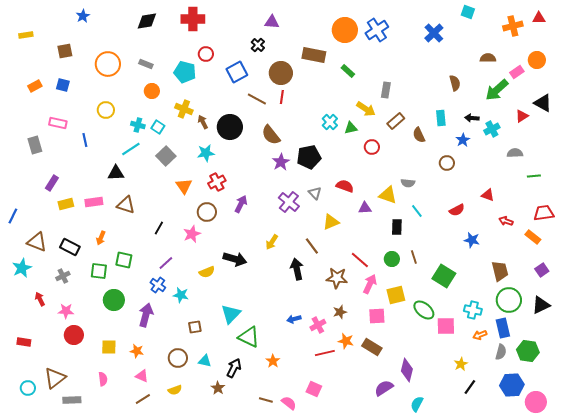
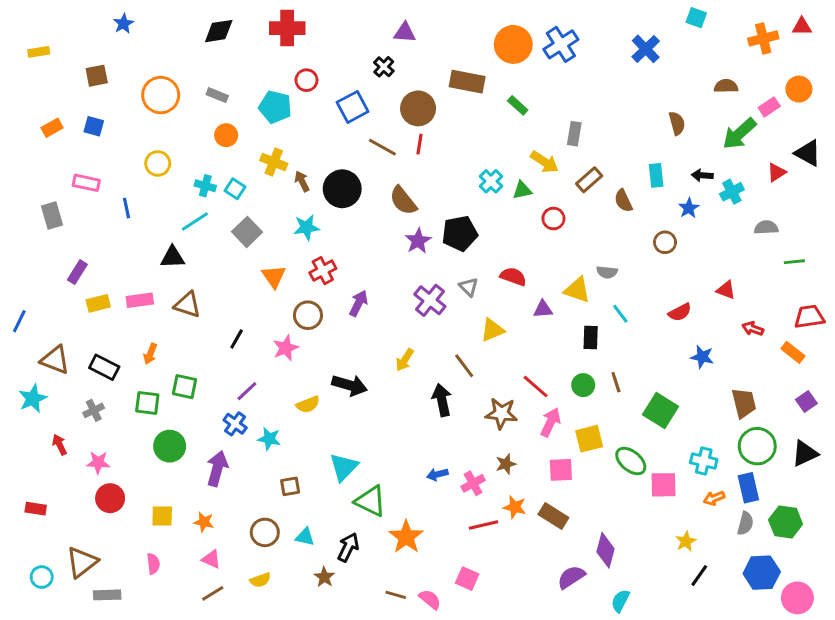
orange star: (273, 361) -> (406, 537), size x1.6

